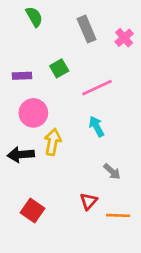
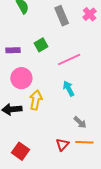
pink cross: (124, 38) -> (90, 14), moved
orange line: (118, 215) -> (84, 142), moved

